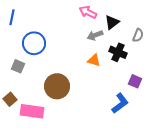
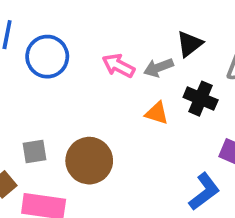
pink arrow: (88, 12) -> (118, 66), moved
blue circle: (34, 43) -> (47, 57), moved
gray square: (18, 66) -> (34, 151), moved, turned -32

